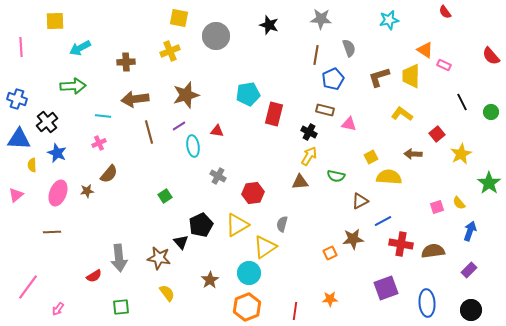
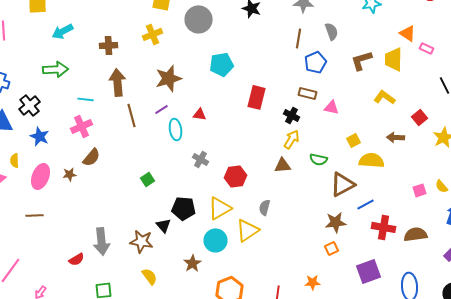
cyan pentagon: (248, 94) -> (222, 64), moved
brown arrow: (135, 99) -> (118, 82), turned 92
pink cross: (99, 143) -> (82, 126), size x1.5
yellow semicircle: (32, 165) -> (14, 160), moved
brown triangle: (360, 201) -> (342, 184), size x1.5
black pentagon: (201, 225) -> (184, 208), turned 30
orange square: (330, 253) -> (332, 248), moved
cyan circle: (249, 273) -> (216, 240), moved

